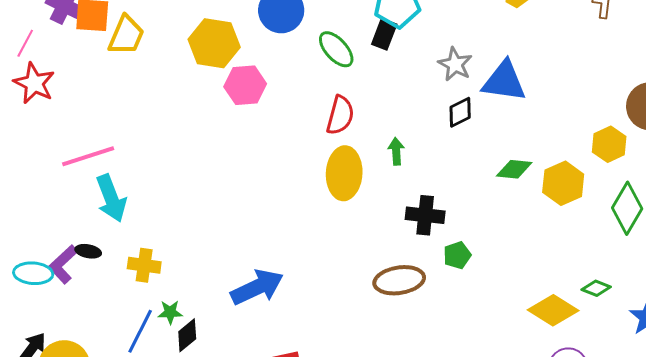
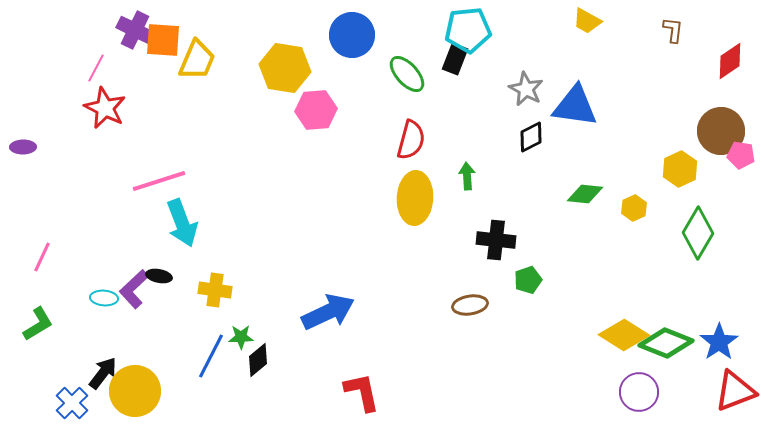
yellow hexagon: (563, 183) -> (634, 208), size x0.6
cyan ellipse: (33, 273) -> (104, 298), size x0.7
brown ellipse: (399, 280) -> (470, 305), size x0.7
green diamond: (596, 288) -> (666, 343), moved, size x1.8

